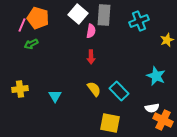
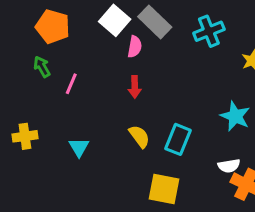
gray rectangle: (104, 15) -> (155, 22), turned -50
pink line: (22, 25) -> (71, 84), moved
green arrow: (31, 44) -> (42, 67), turned 88
cyan rectangle: (119, 91) -> (178, 139), turned 66

